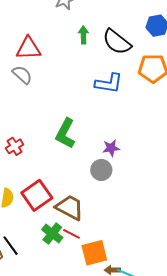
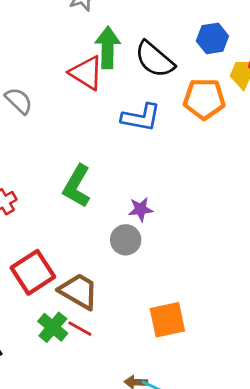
green arrow: (83, 35) -> (108, 48), size x1.6
red triangle: (28, 48) -> (86, 73), moved, turned 32
orange square: (94, 253) -> (167, 320), moved

